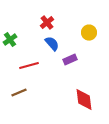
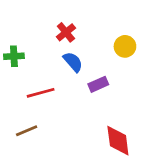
green cross: (10, 40) -> (14, 56), turned 32

